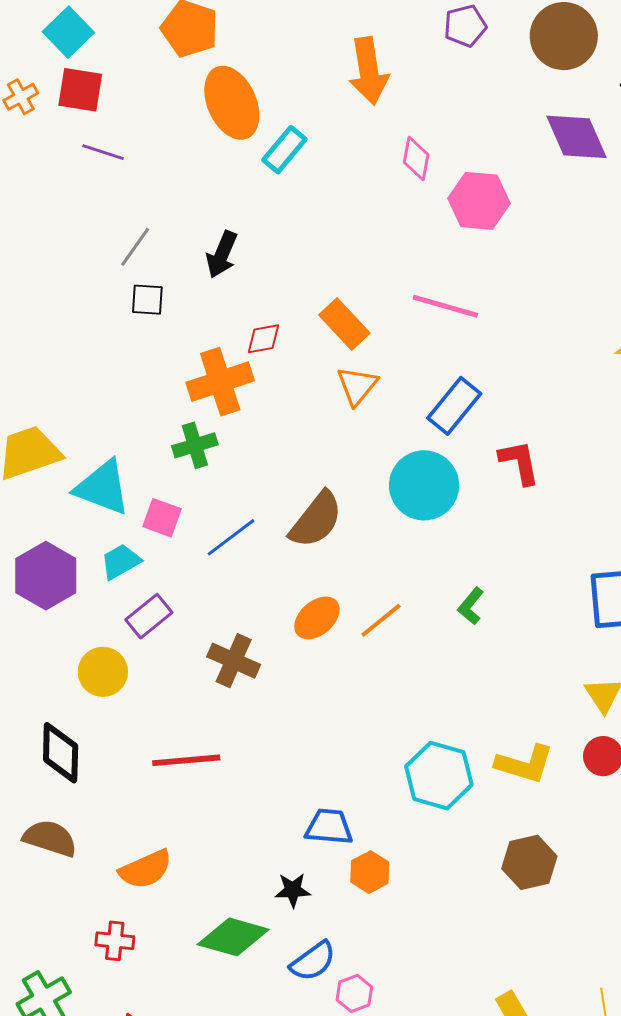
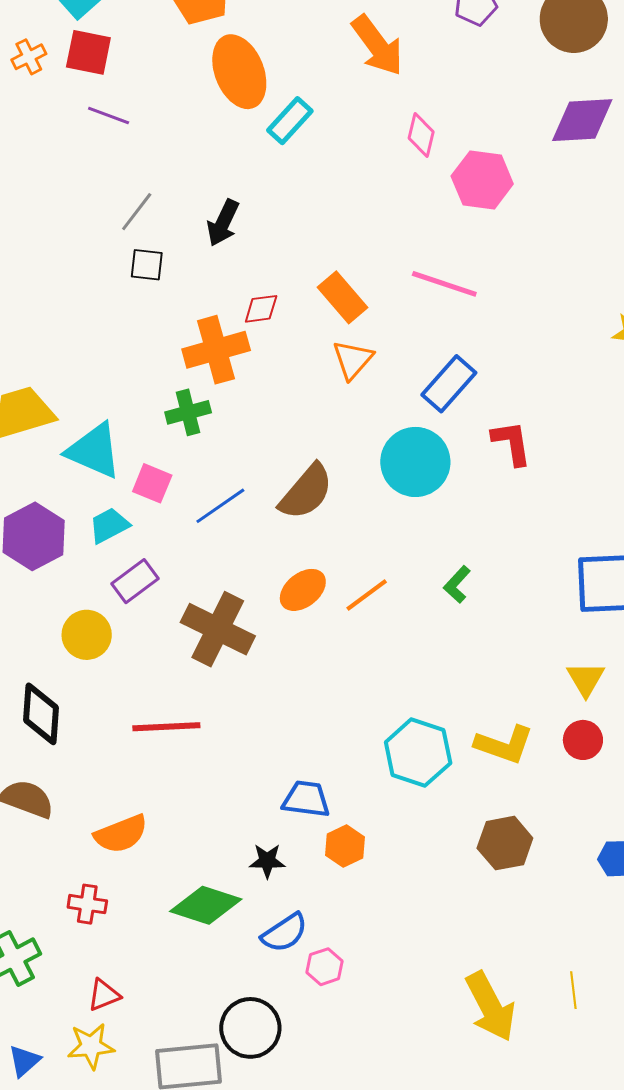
orange arrow: (369, 71) -> (377, 46), turned -30
purple diamond: (576, 137) -> (582, 120), turned -72
brown cross: (234, 661) -> (218, 629), size x1.4

